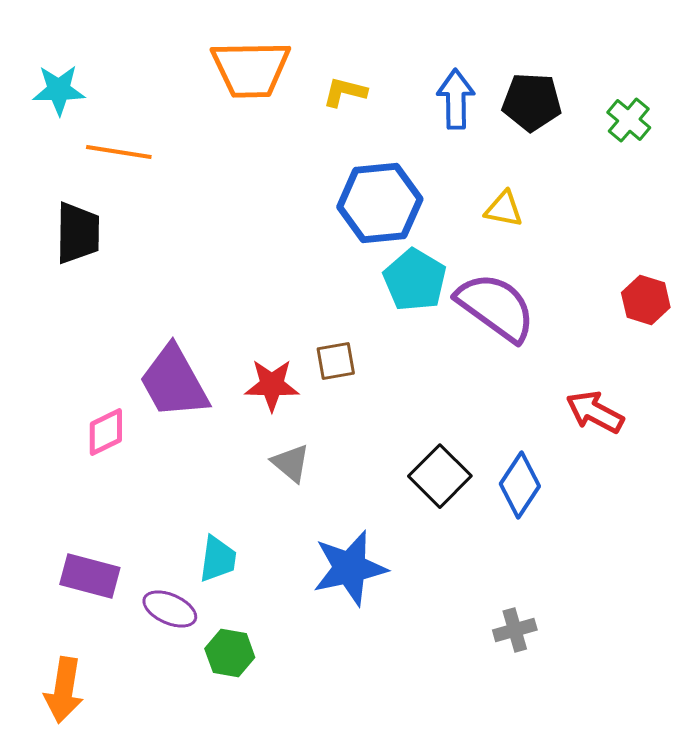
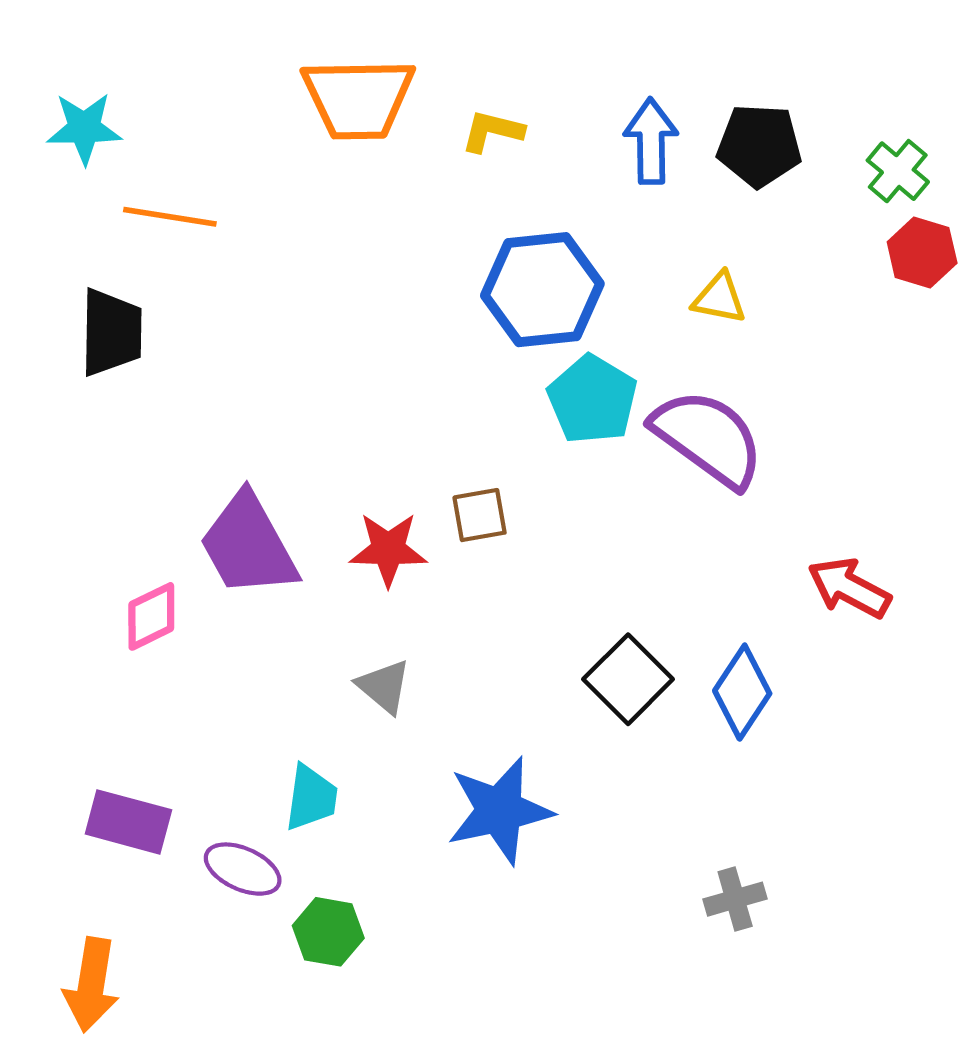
red hexagon: (646, 300) -> (922, 252), moved
gray triangle: (291, 463) -> (384, 686), moved

